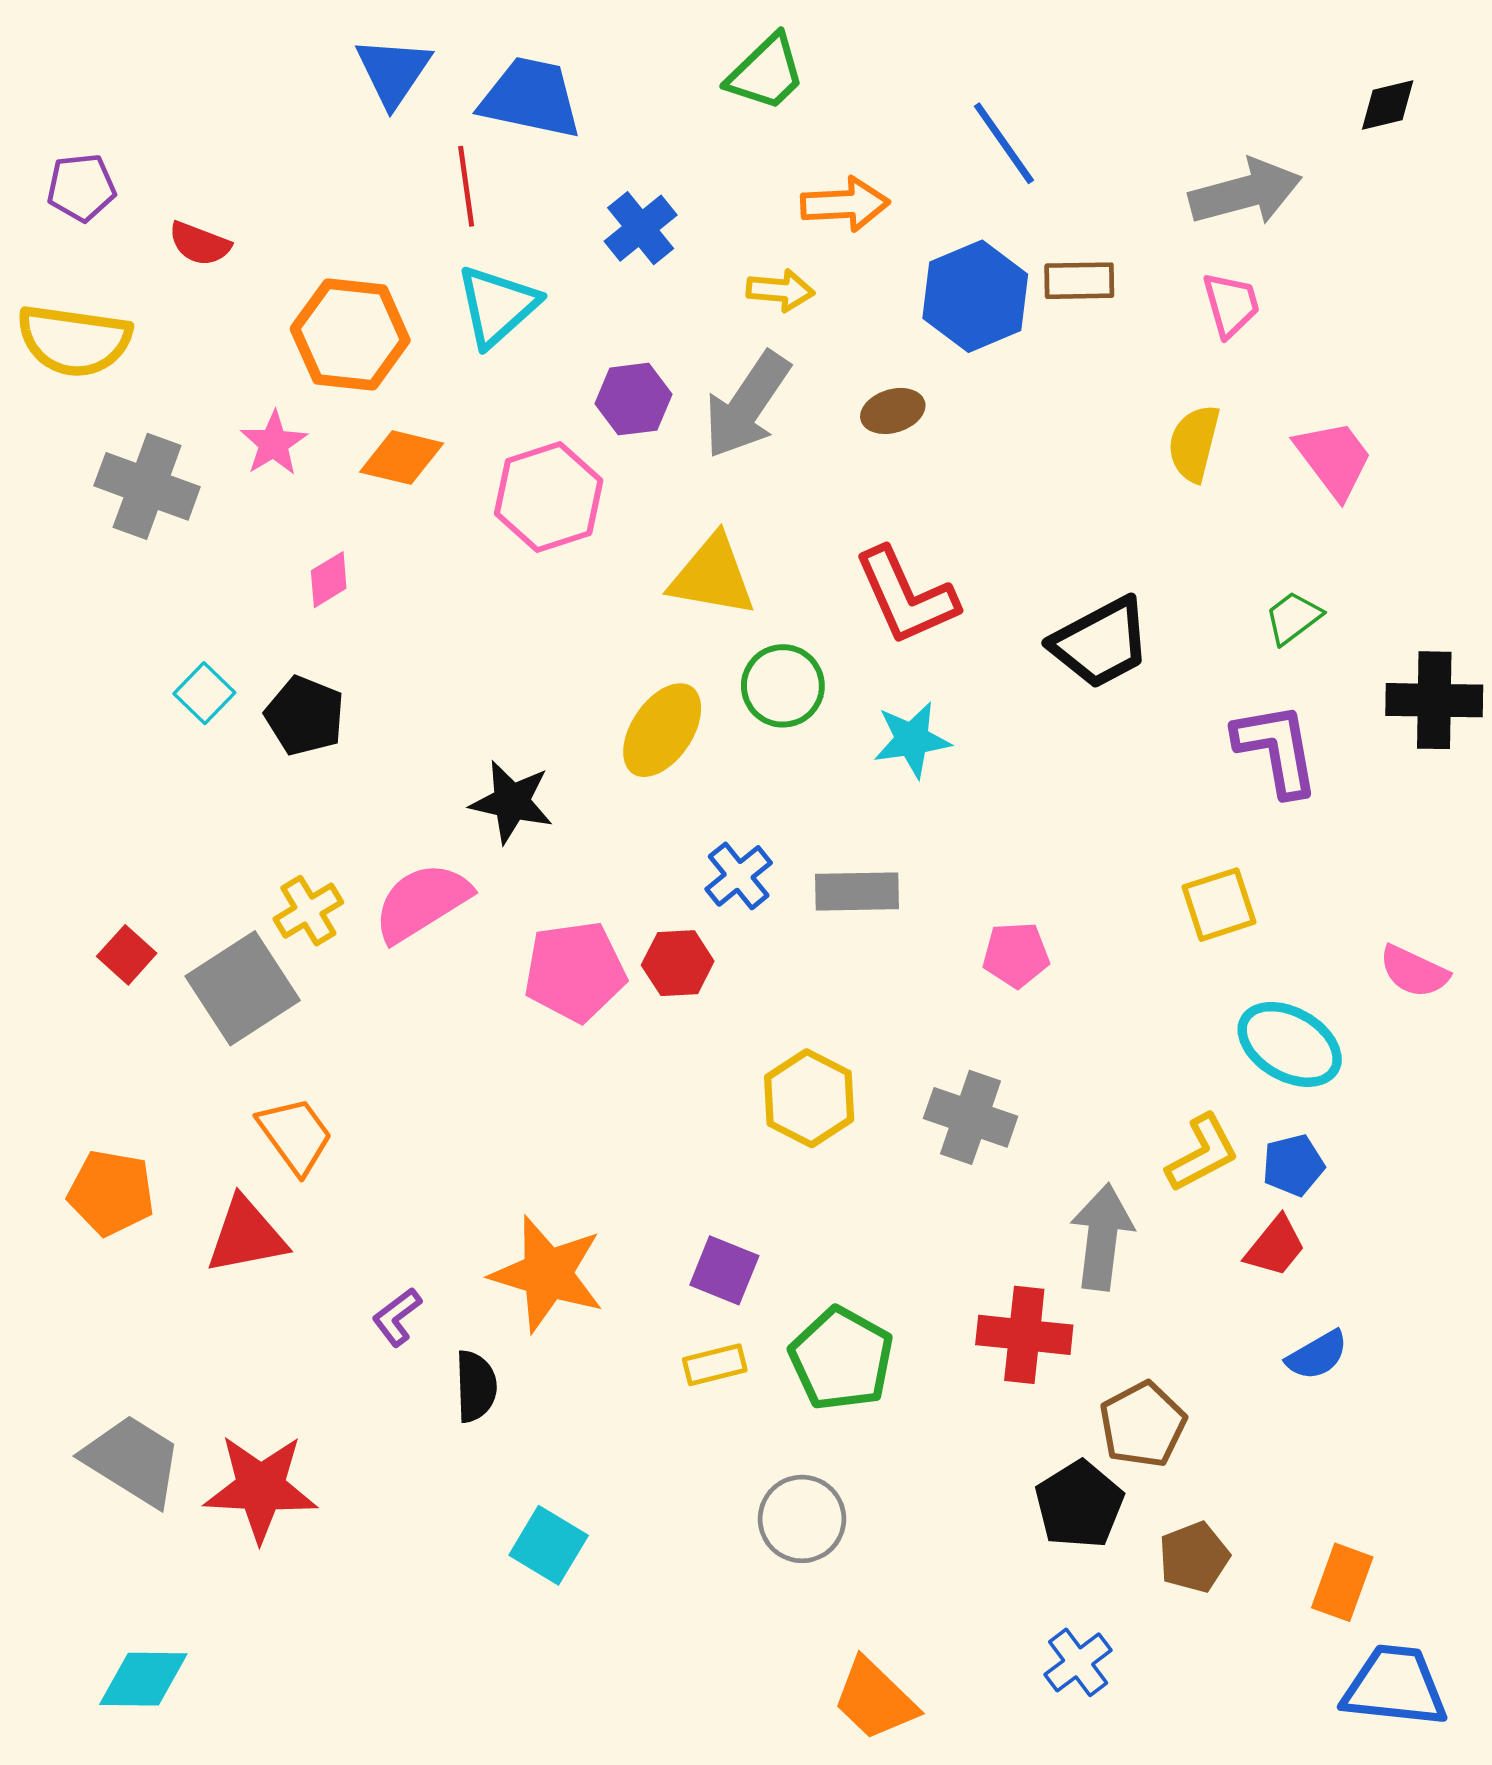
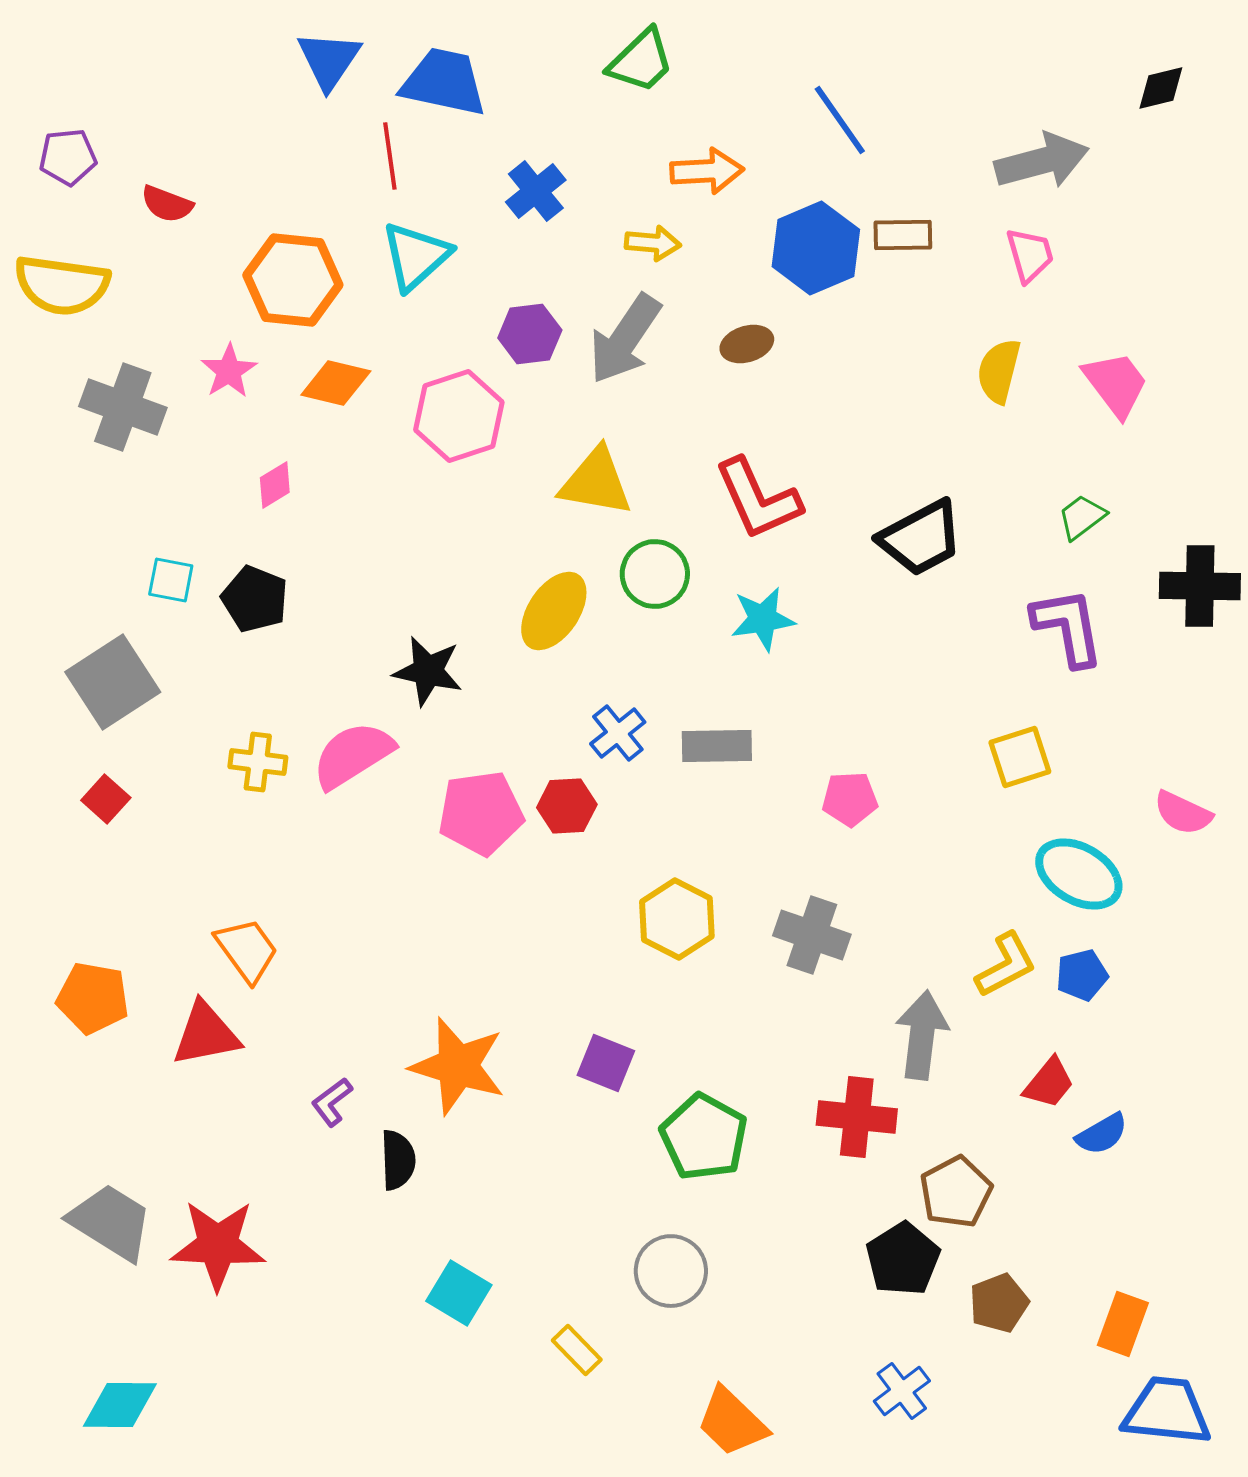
cyan square: (204, 693) -> (171, 580), turned -33
yellow cross: (308, 911) -> (258, 762), turned 38
gray square: (243, 988) -> (113, 682), moved
red trapezoid: (1275, 1246) -> (1049, 1083), moved
yellow rectangle: (715, 1365) -> (577, 1350), moved, turned 60

